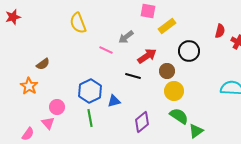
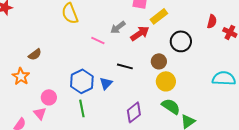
red arrow: (147, 56) -> (140, 33), moved
blue triangle: (114, 101) -> (106, 83), moved, turned -32

